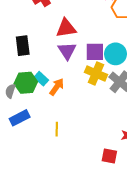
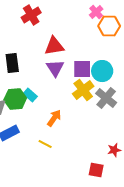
yellow cross: (96, 73) -> (83, 90), turned 30
orange arrow: (57, 87) -> (54, 118), moved
yellow line: (57, 129) -> (45, 144), turned -64

